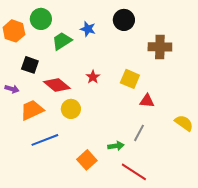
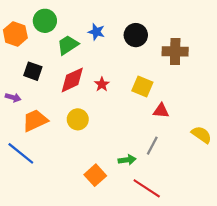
black circle: (124, 20) -> (136, 35), moved
red diamond: (57, 85) -> (72, 80), moved, turned -64
blue line: (45, 140) -> (21, 153), moved, turned 60

